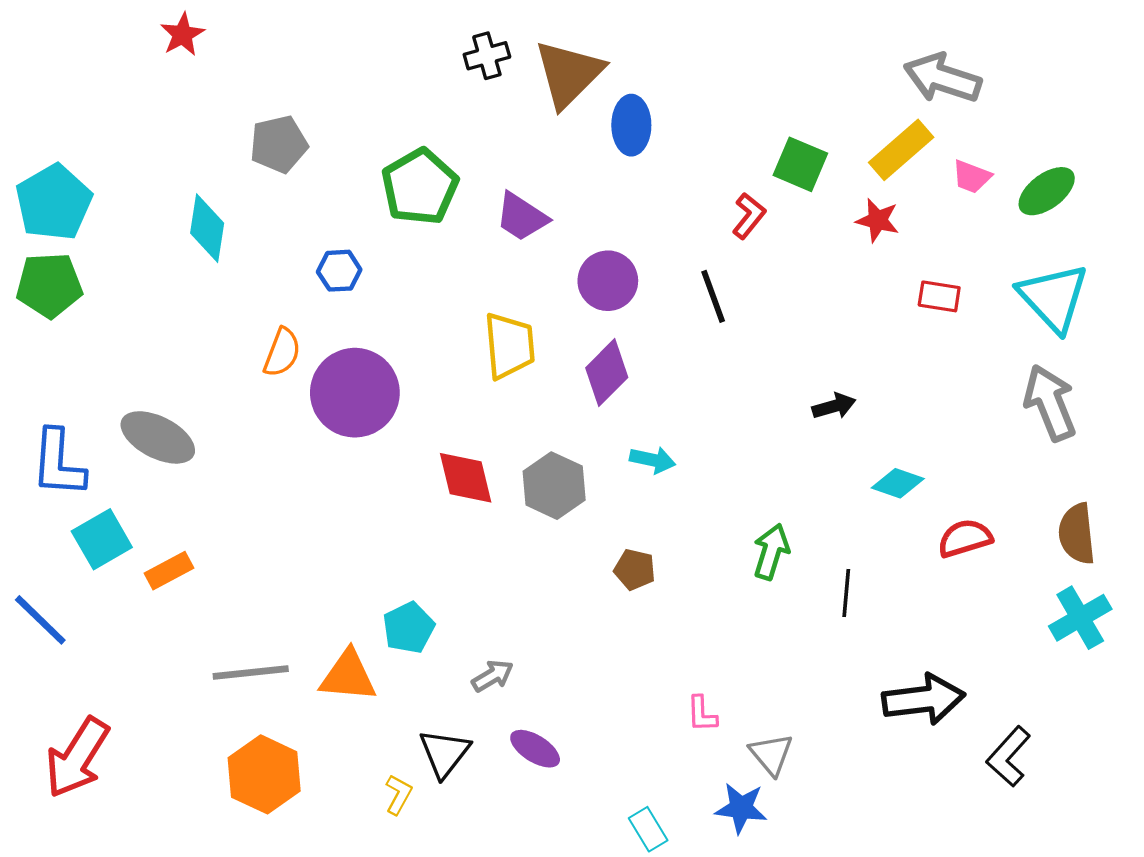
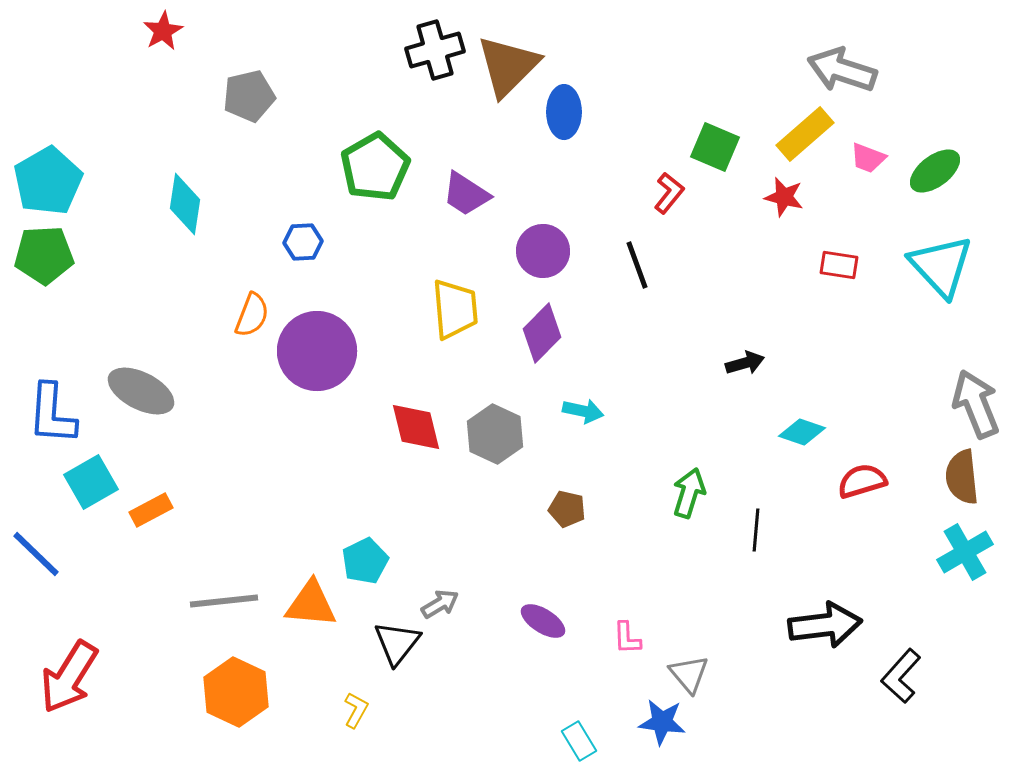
black cross: (487, 56) -> (435, 50), size x1.4
gray pentagon: (279, 144) -> (249, 96), moved
gray arrow: (1050, 403) -> (976, 404), moved
purple ellipse: (535, 749) -> (543, 621), moved
black triangle: (444, 753) -> (397, 643), moved

